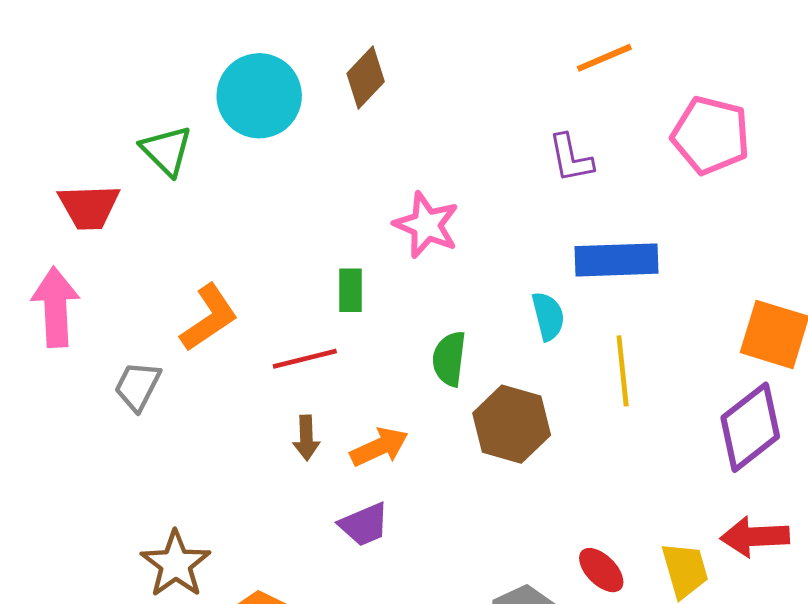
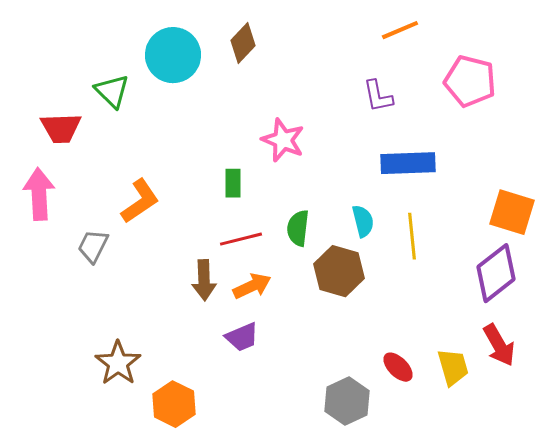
cyan semicircle: (548, 316) -> (363, 221), moved
red line: (305, 359) -> (241, 239), moved
brown arrow: (306, 438) -> (204, 280), size x1.4
red arrow: (755, 537) -> (499, 345), turned -117

